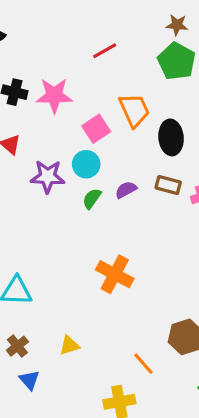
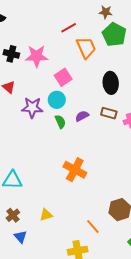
brown star: (177, 25) -> (106, 12), moved
orange trapezoid: (134, 110) -> (86, 48), moved
green semicircle: (92, 199) -> (60, 122), turned 120

